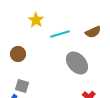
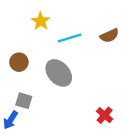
gray ellipse: (77, 63) -> (59, 73), moved

